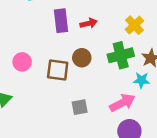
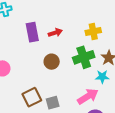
yellow cross: (134, 25) -> (93, 32), turned 35
brown square: (58, 70) -> (32, 97), moved, turned -30

